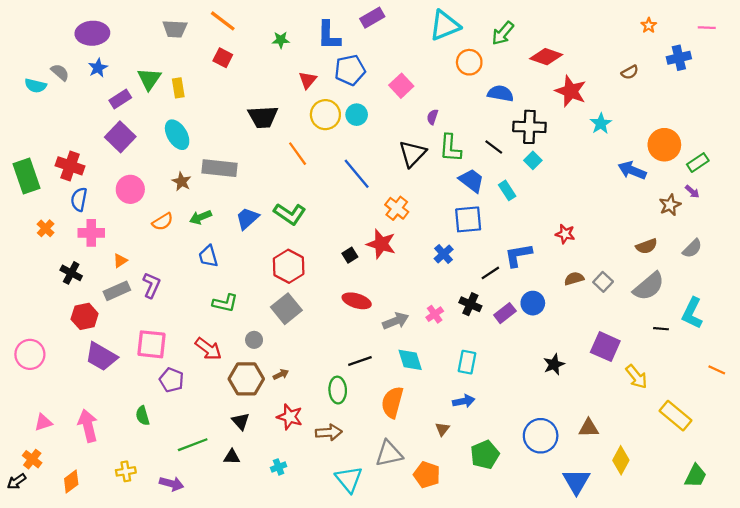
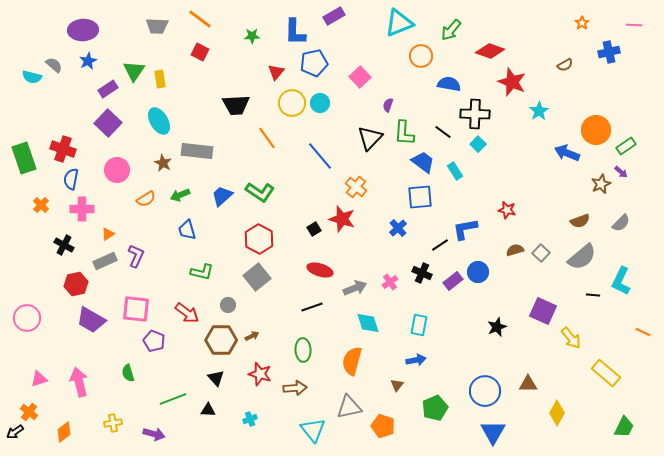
black line: (360, 361) -> (312, 307), moved
blue triangle: (576, 481) -> (493, 432), moved

